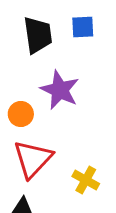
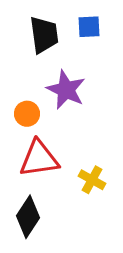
red triangle: (33, 159) -> (39, 159), turned 39

